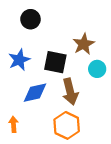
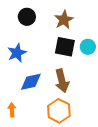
brown star: (84, 44) -> (64, 20), moved
black square: (55, 62) -> (65, 47), moved
cyan circle: (97, 69) -> (88, 47), moved

